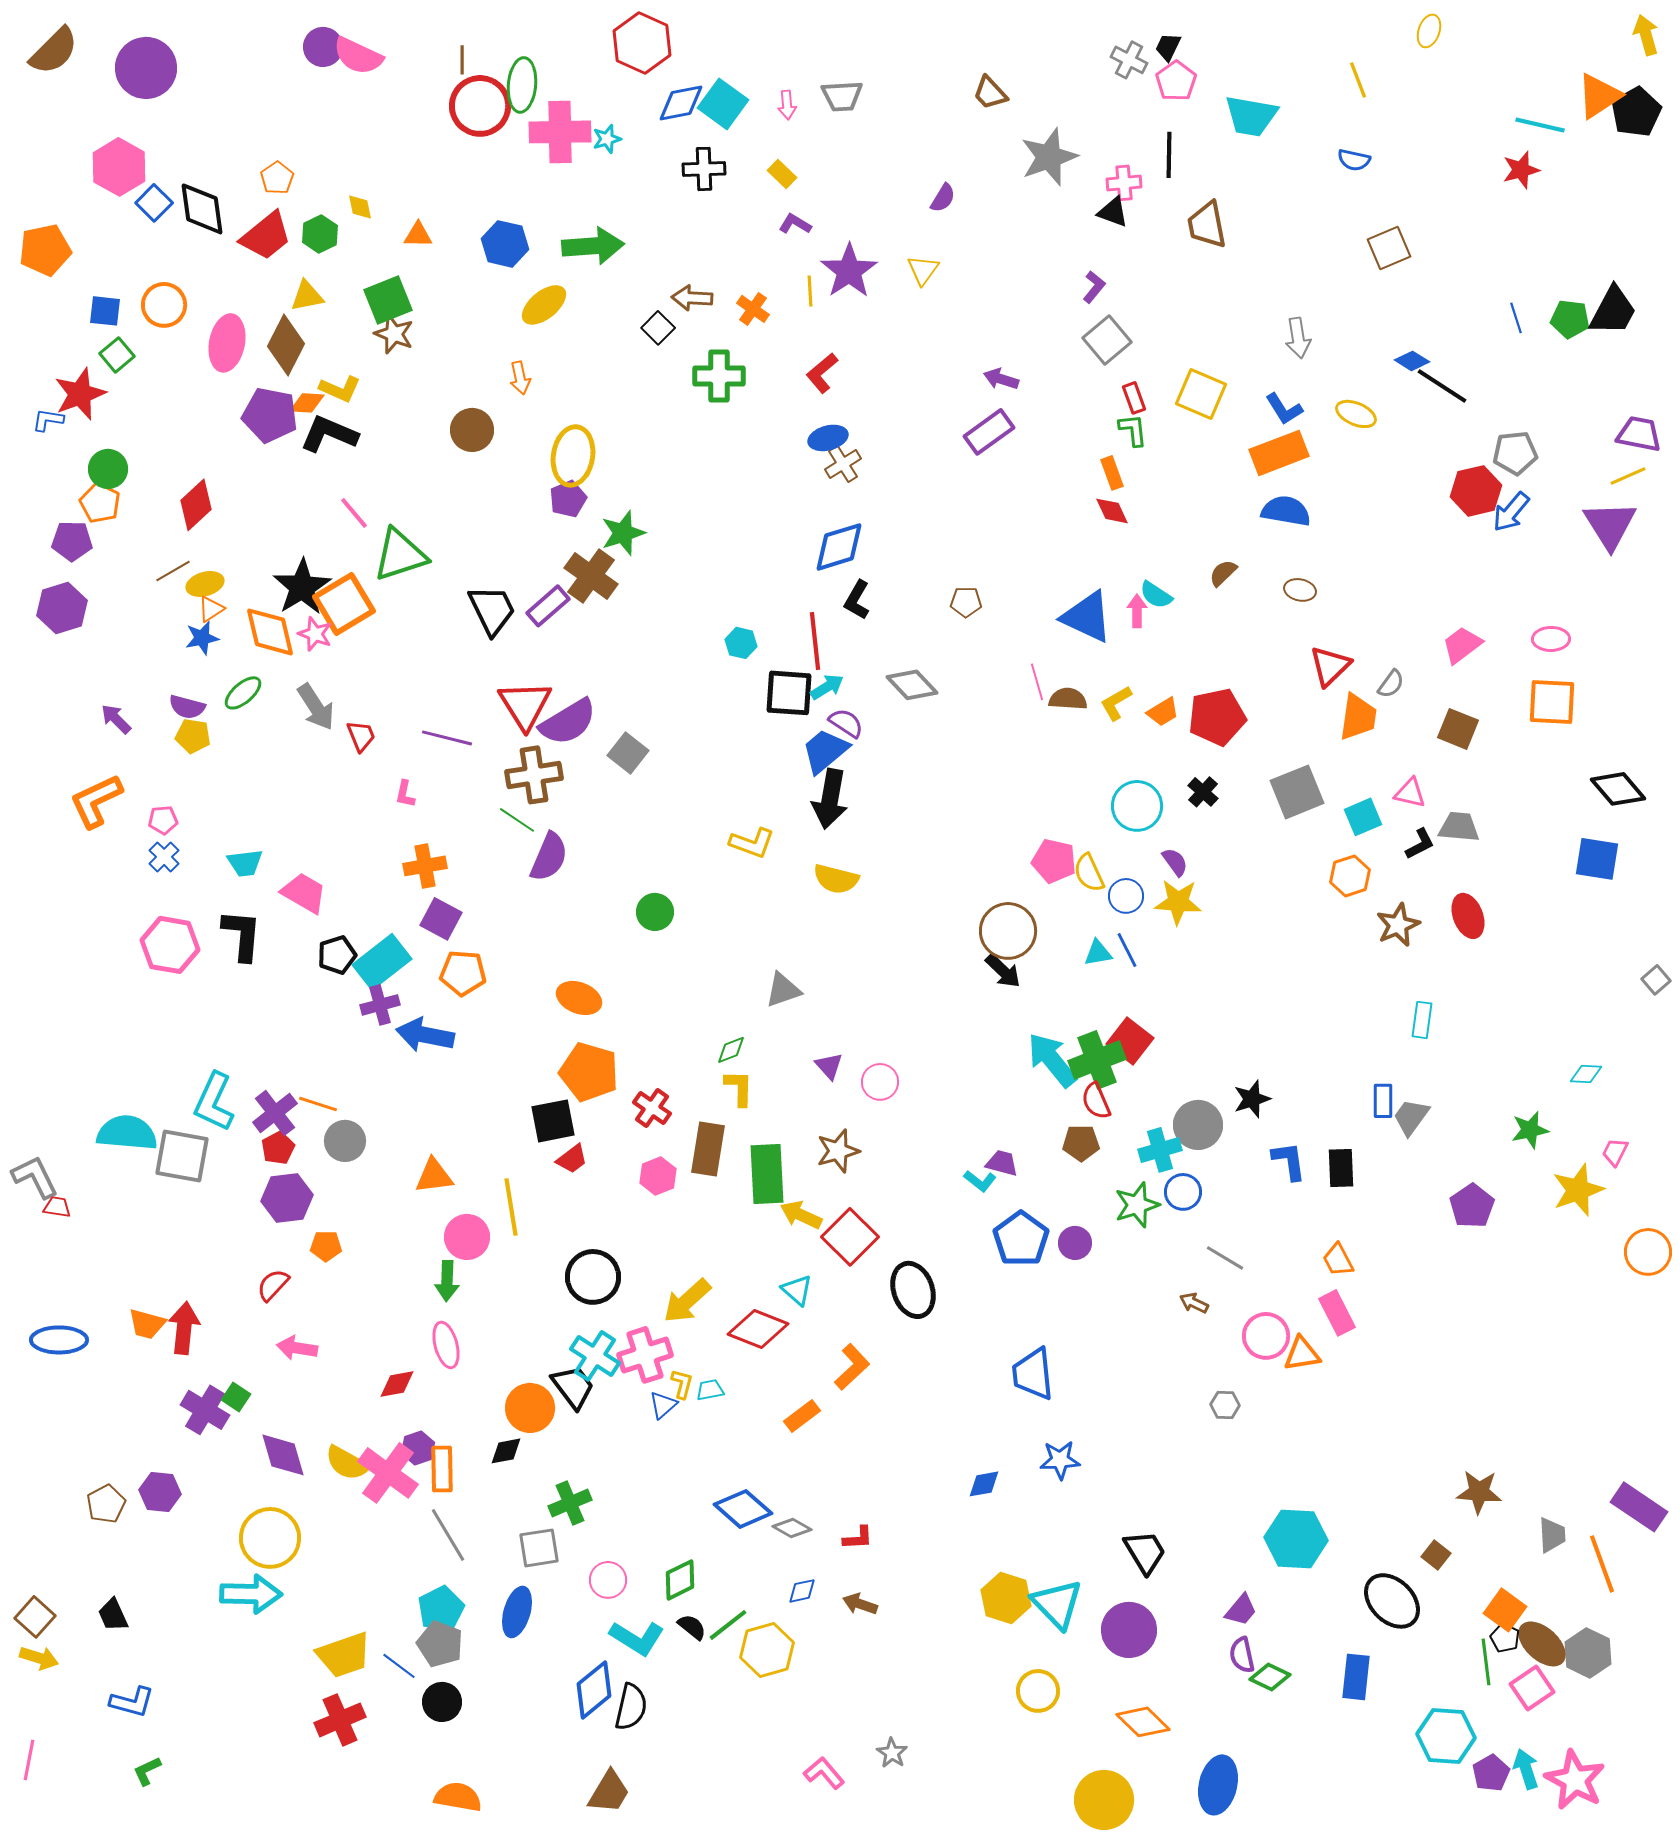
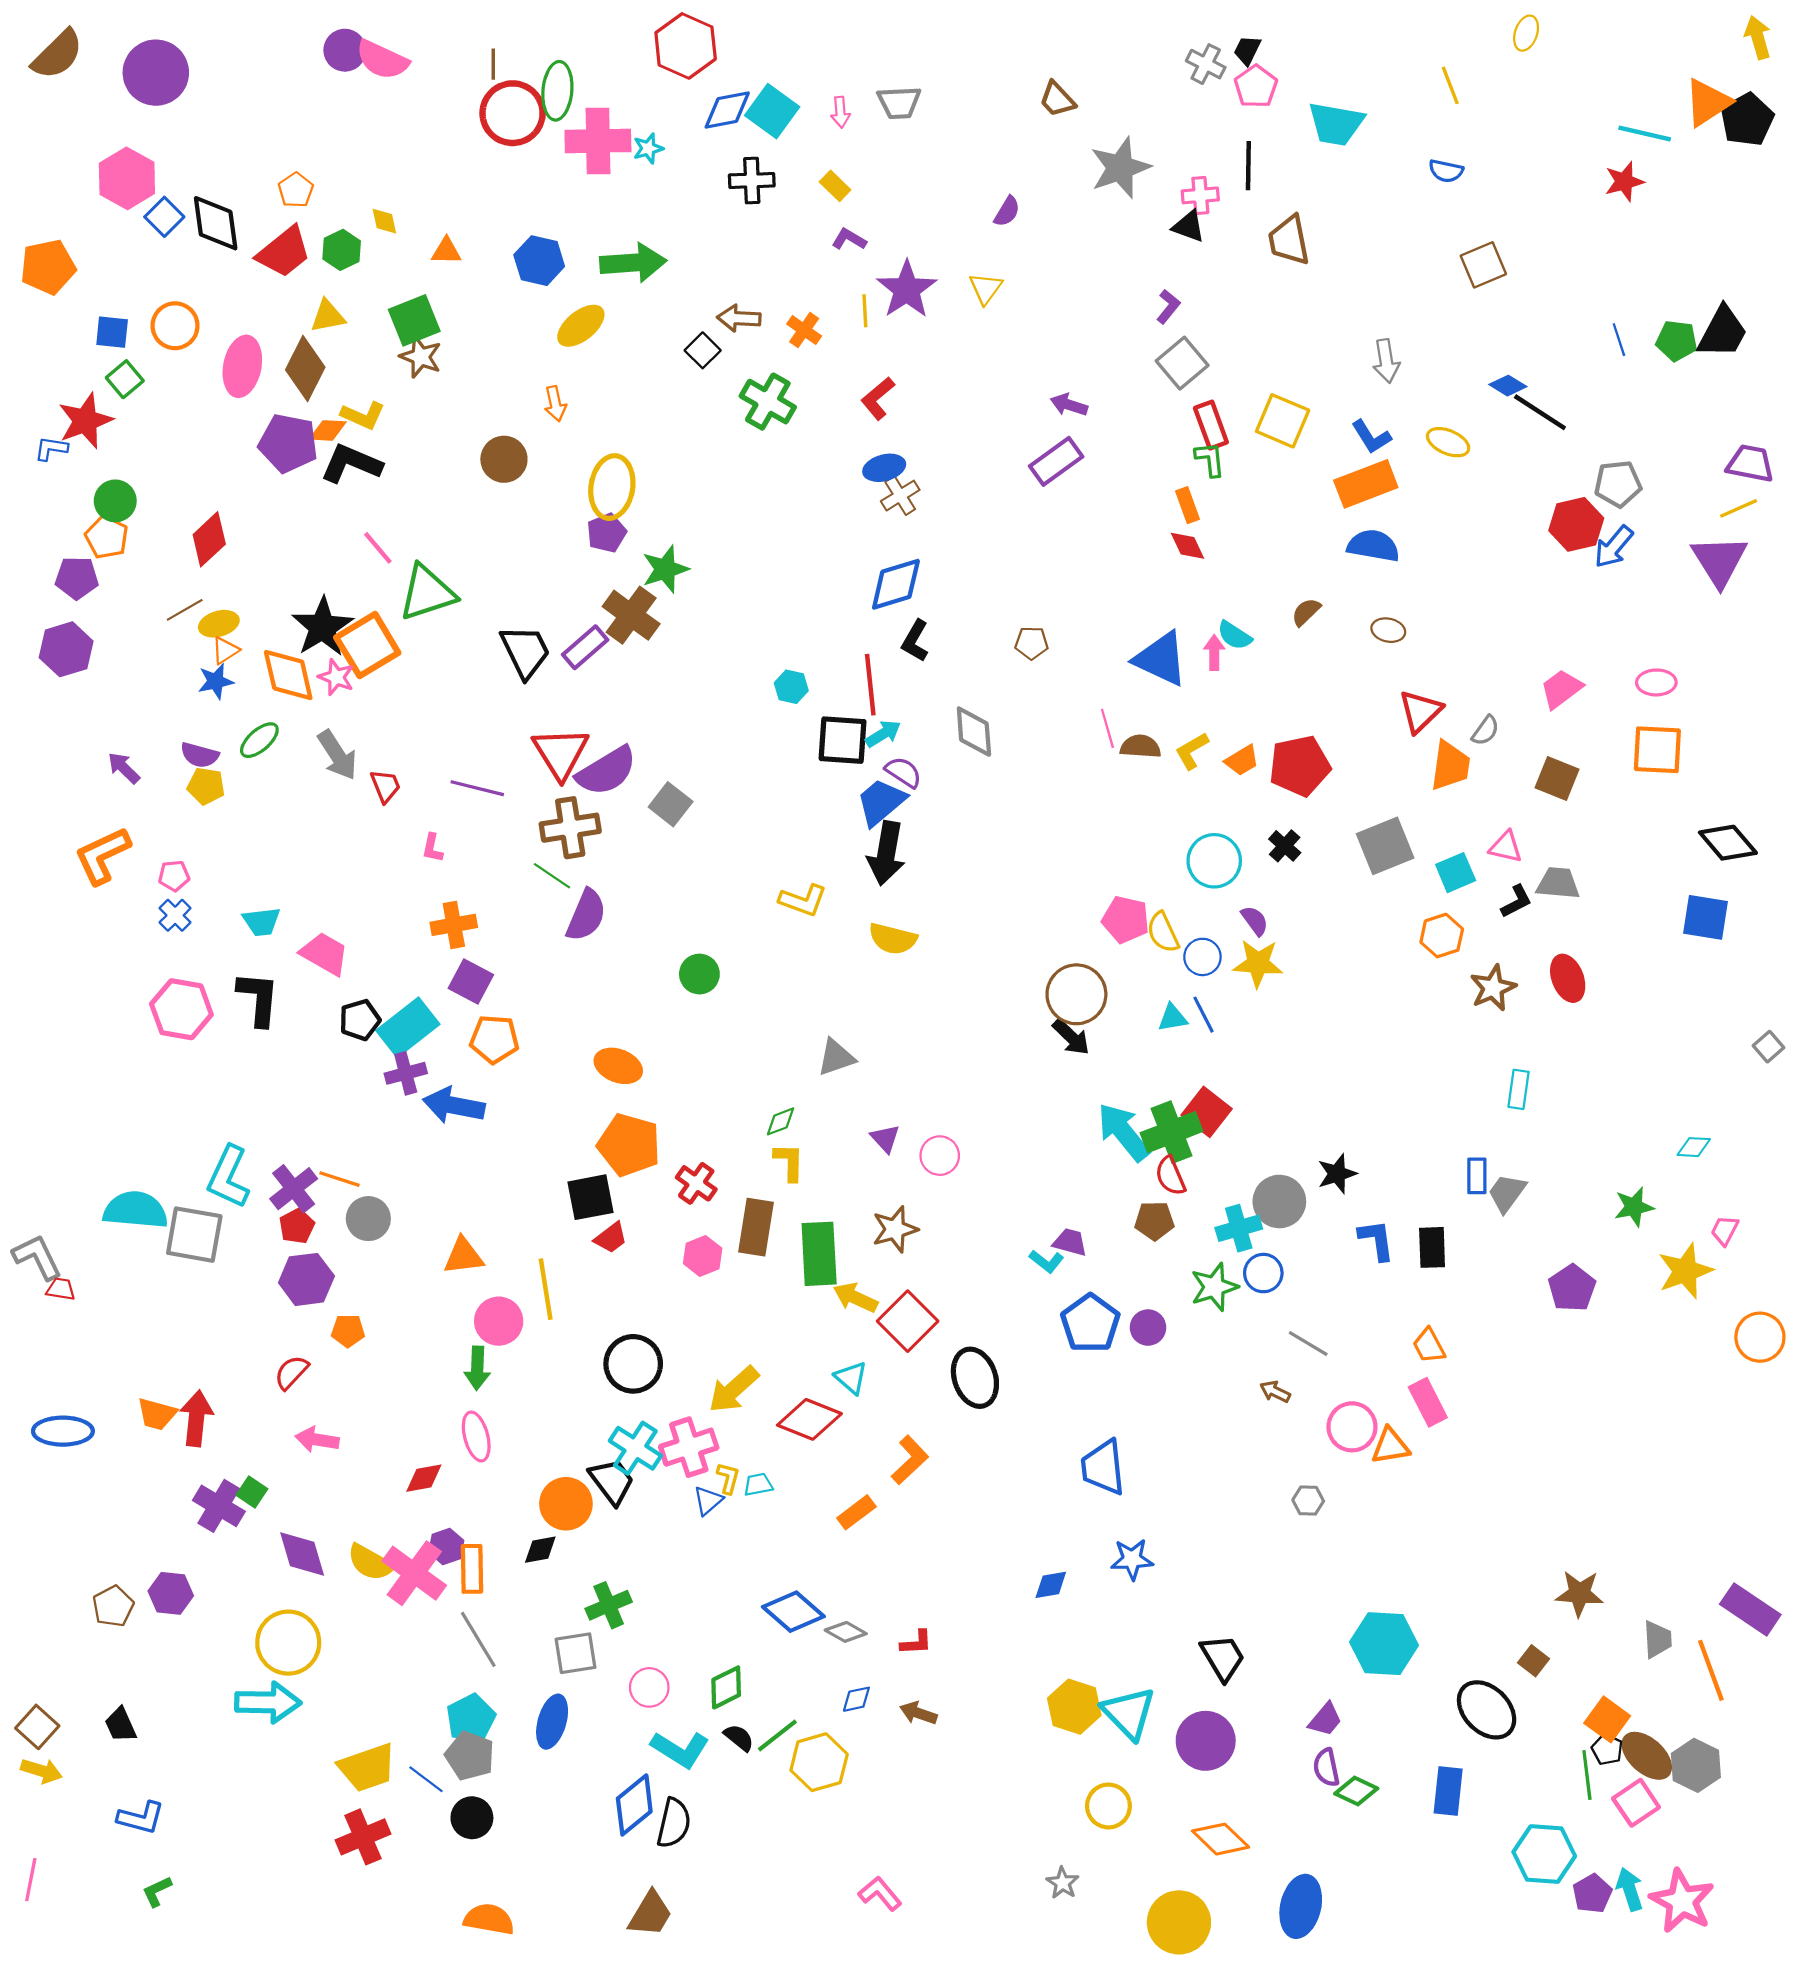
green cross: (719, 376) -> (768, 402), turned 30
red rectangle: (1134, 398) -> (1211, 425), size x1.4
gray diamond: (912, 685) -> (974, 732), turned 39
gray star: (892, 1753) -> (1063, 1883), moved

